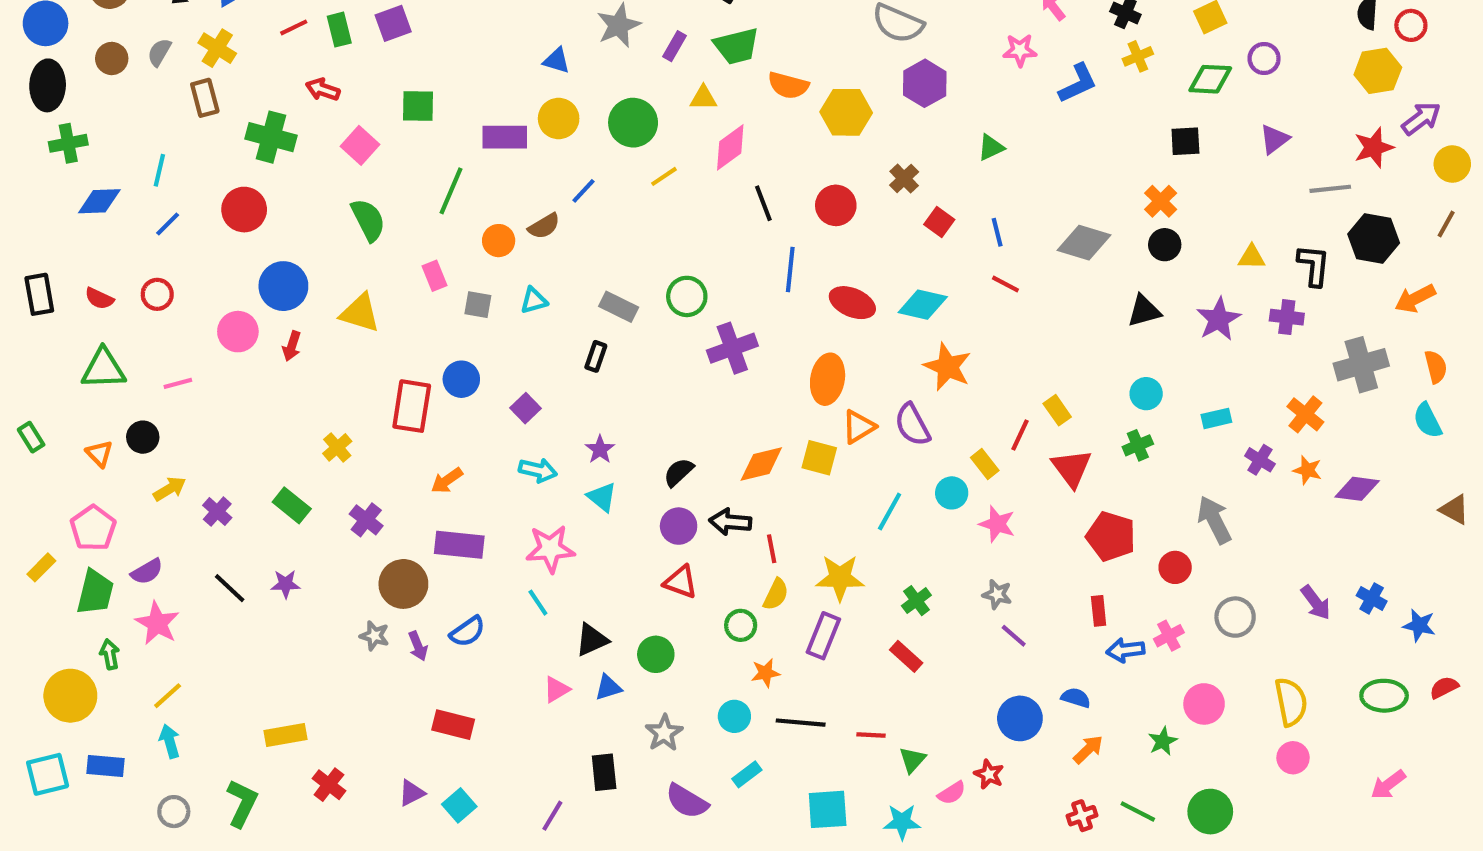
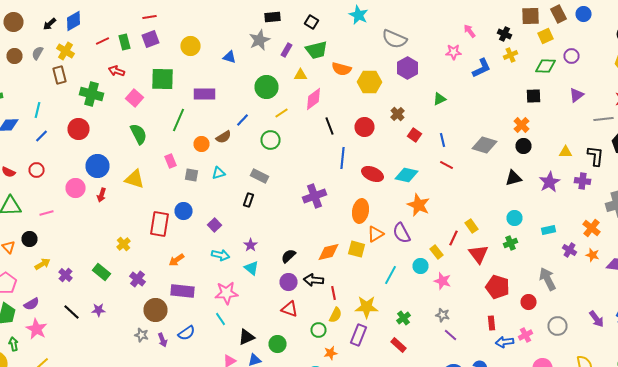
green square: (418, 106) -> (162, 79), size x1.4
yellow circle: (559, 118) -> (190, 46), moved
green circle: (687, 296) -> (270, 140), moved

